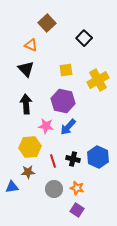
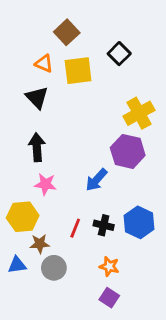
yellow square: (66, 70) -> (78, 71), moved, size x1.5
purple hexagon: (63, 101) -> (128, 151), moved
pink star: (46, 126) -> (45, 184), moved
yellow hexagon: (30, 147) -> (23, 217), moved
red line: (53, 161) -> (75, 228), turned 40
gray circle: (54, 189) -> (54, 268), moved

